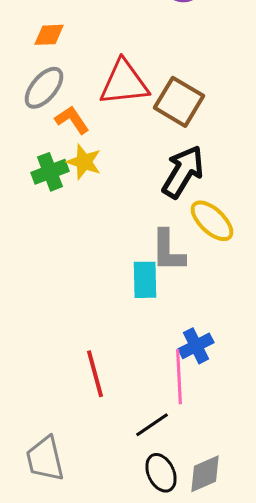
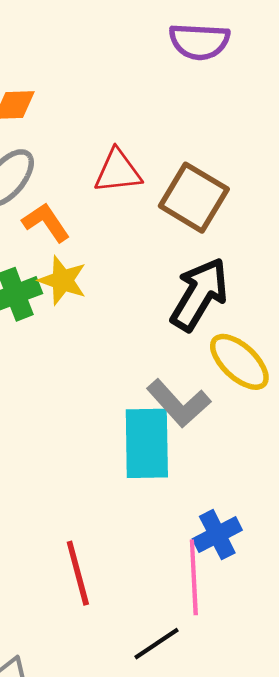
red triangle: (124, 83) -> (118, 171), size x0.7
gray L-shape: (168, 251) -> (179, 403), turned -42
cyan rectangle: (145, 280) -> (147, 443), size x1.4

